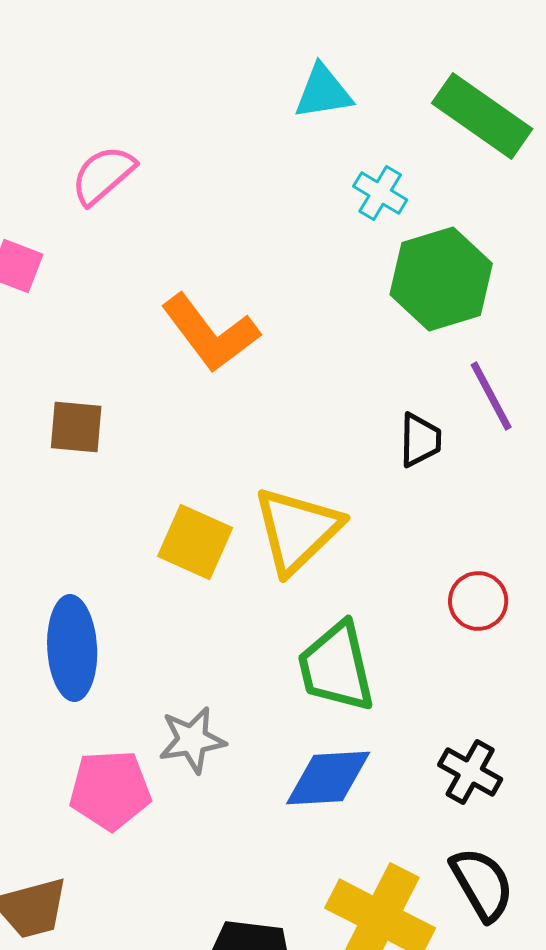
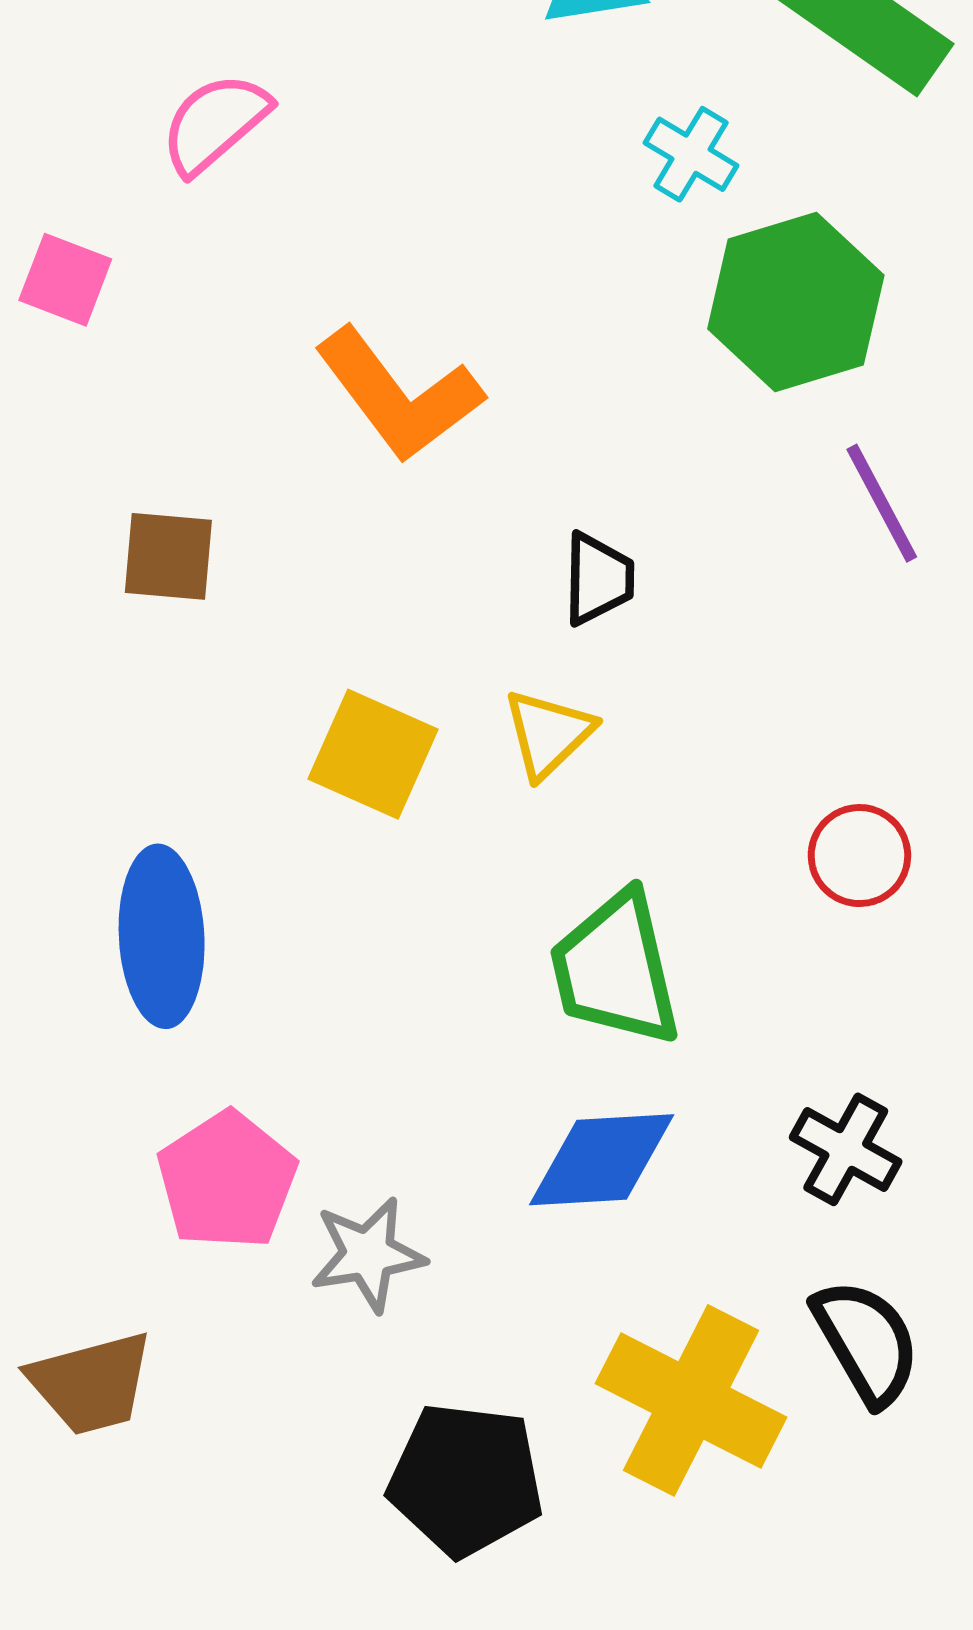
black trapezoid: (420, 440) -> (598, 579), moved
yellow triangle: (297, 530) -> (548, 733), size x0.6
gray star: (192, 740) -> (368, 1254), moved
pink pentagon: (110, 790) -> (227, 1180), turned -30

